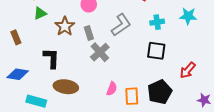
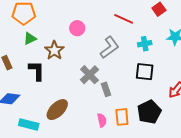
gray rectangle: (89, 33) -> (106, 89), moved
black L-shape: (51, 58) -> (37, 71), moved
brown ellipse: (66, 87) -> (57, 110), turned -50
pink semicircle: (112, 89) -> (102, 120), moved, turned -32

